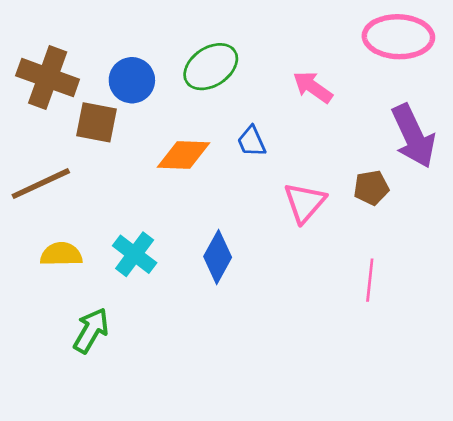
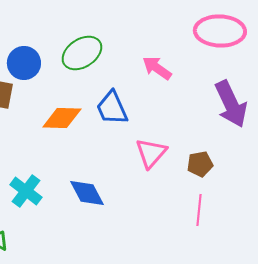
blue trapezoid: (252, 141) -> (112, 108), size x1.5
brown pentagon: (371, 188) -> (200, 164), moved
blue diamond: (218, 257) -> (87, 193), turned -57

